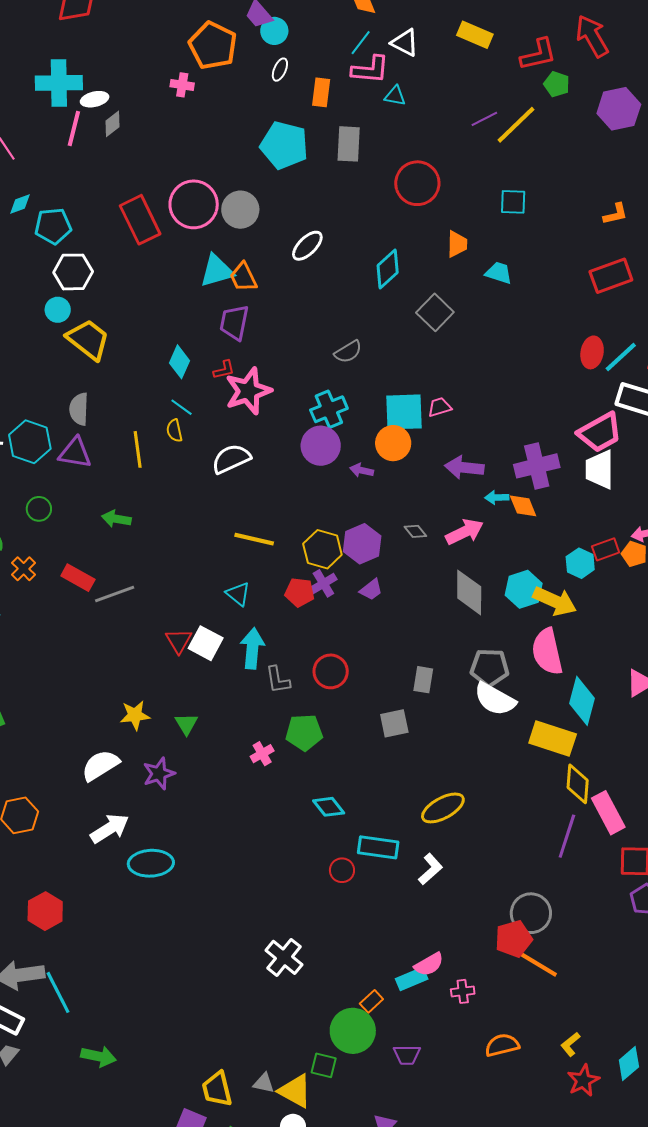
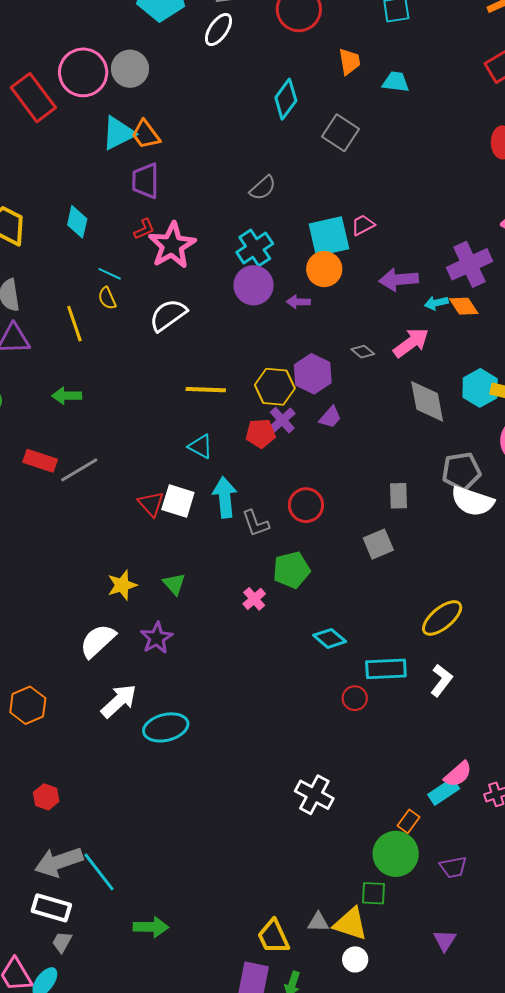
white ellipse: (307, 246) -> (218, 30), moved
cyan diamond: (180, 362) -> (77, 222), moved
red hexagon: (45, 911) -> (46, 797), moved, size x0.7

